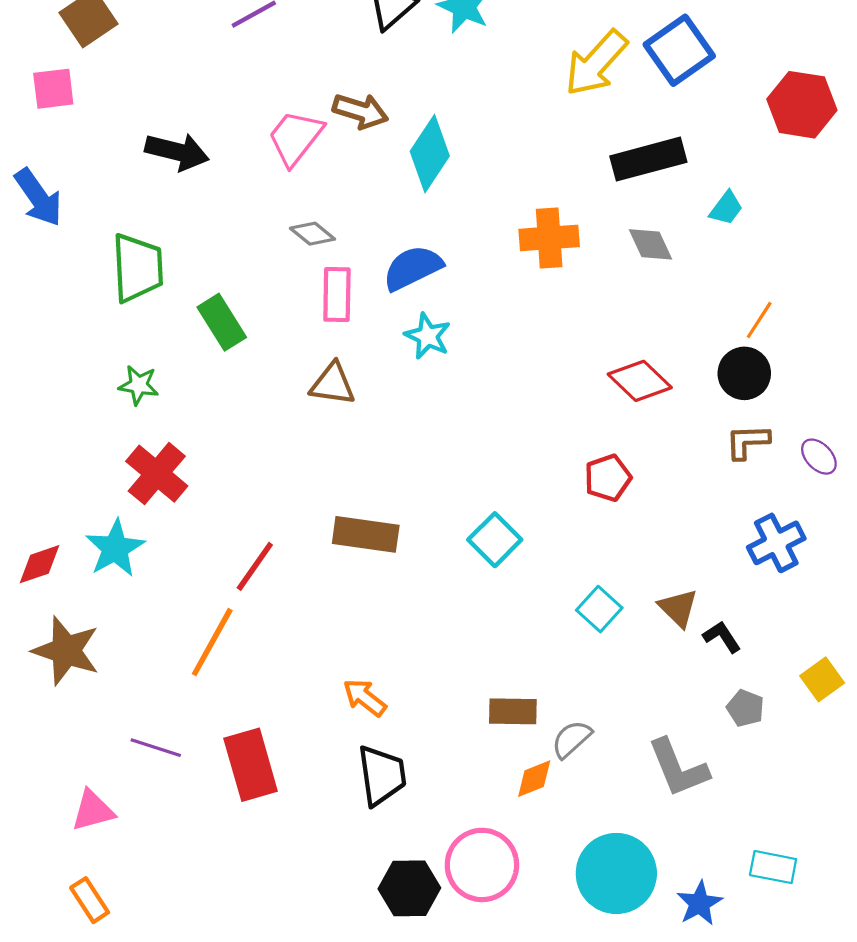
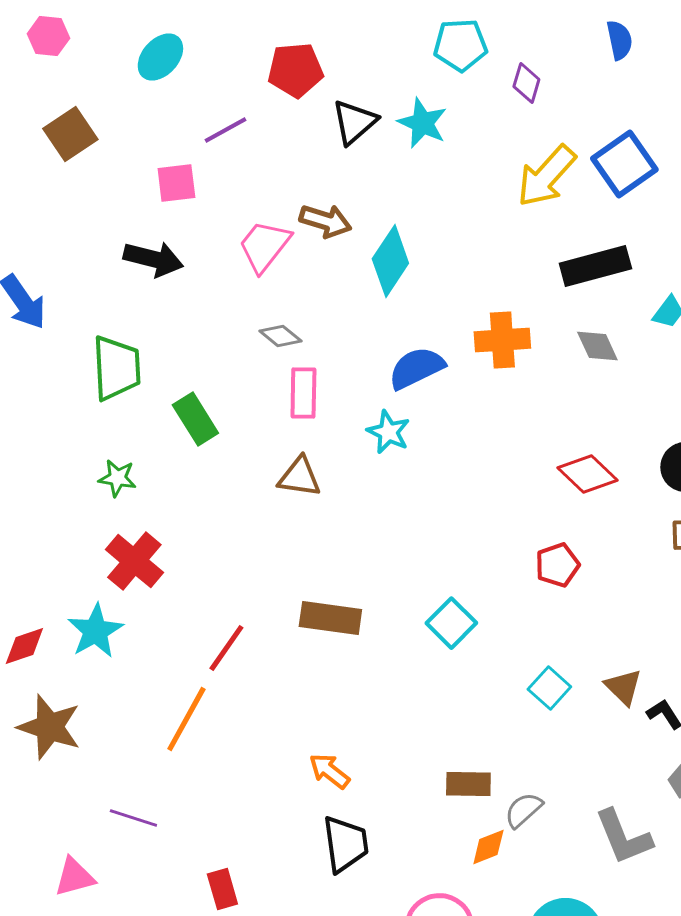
pink square: (53, 89) -> (176, 183), moved
blue semicircle: (413, 268) -> (416, 368), moved
red rectangle: (251, 765) -> (222, 889), moved, size x0.6

